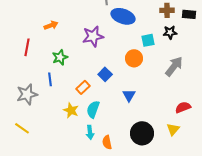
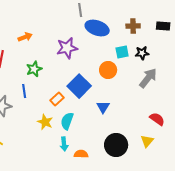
brown cross: (167, 10) -> (133, 26), moved
black star: (170, 32) -> (142, 53), moved
blue square: (105, 74) -> (79, 86), size x1.6
red semicircle: (183, 107) -> (157, 119), turned 56
orange semicircle: (107, 142) -> (81, 154), turned 104

